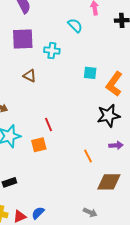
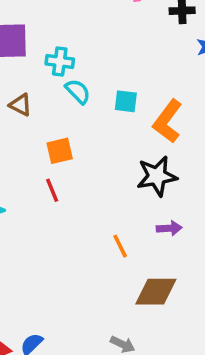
cyan semicircle: (75, 25) -> (78, 91), moved
orange square: (39, 145) -> (60, 151), moved

